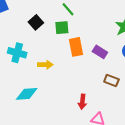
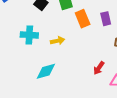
purple rectangle: (100, 52) -> (106, 19), turned 56
red arrow: (82, 102) -> (99, 68), turned 40

